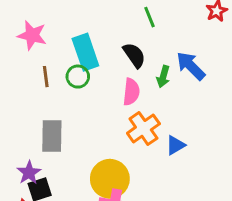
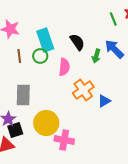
green line: (150, 17) -> (113, 19), moved
pink semicircle: (131, 92) -> (64, 67), moved
yellow circle: (110, 179) -> (46, 123), moved

